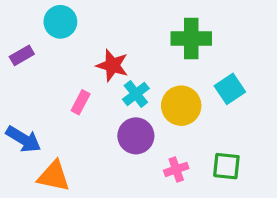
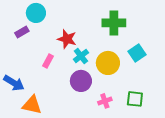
purple rectangle: (22, 55) -> (22, 32), moved

